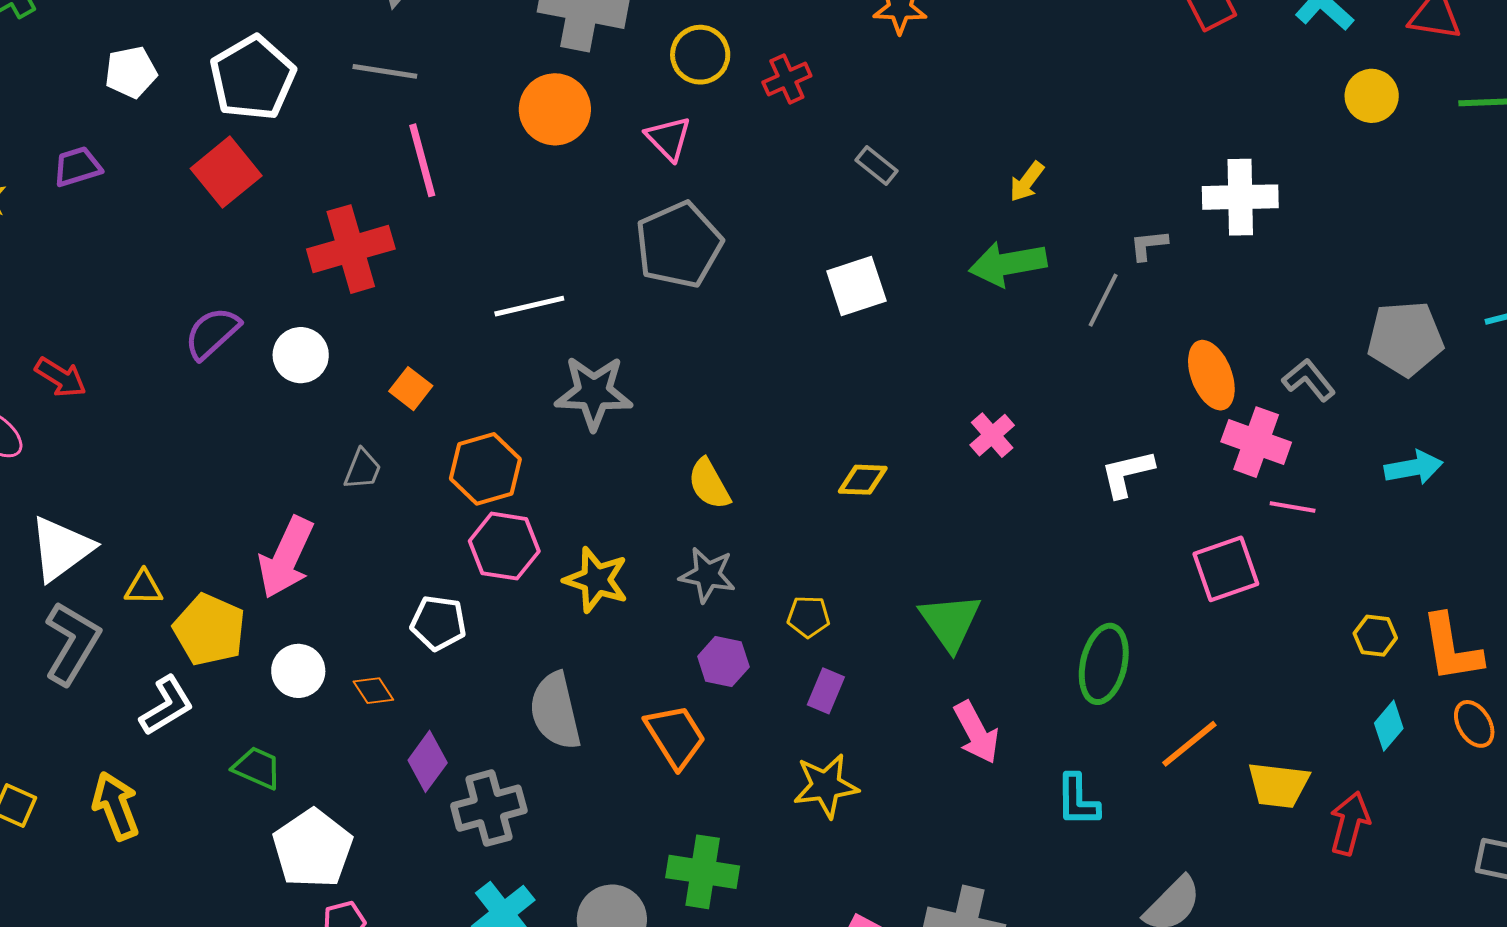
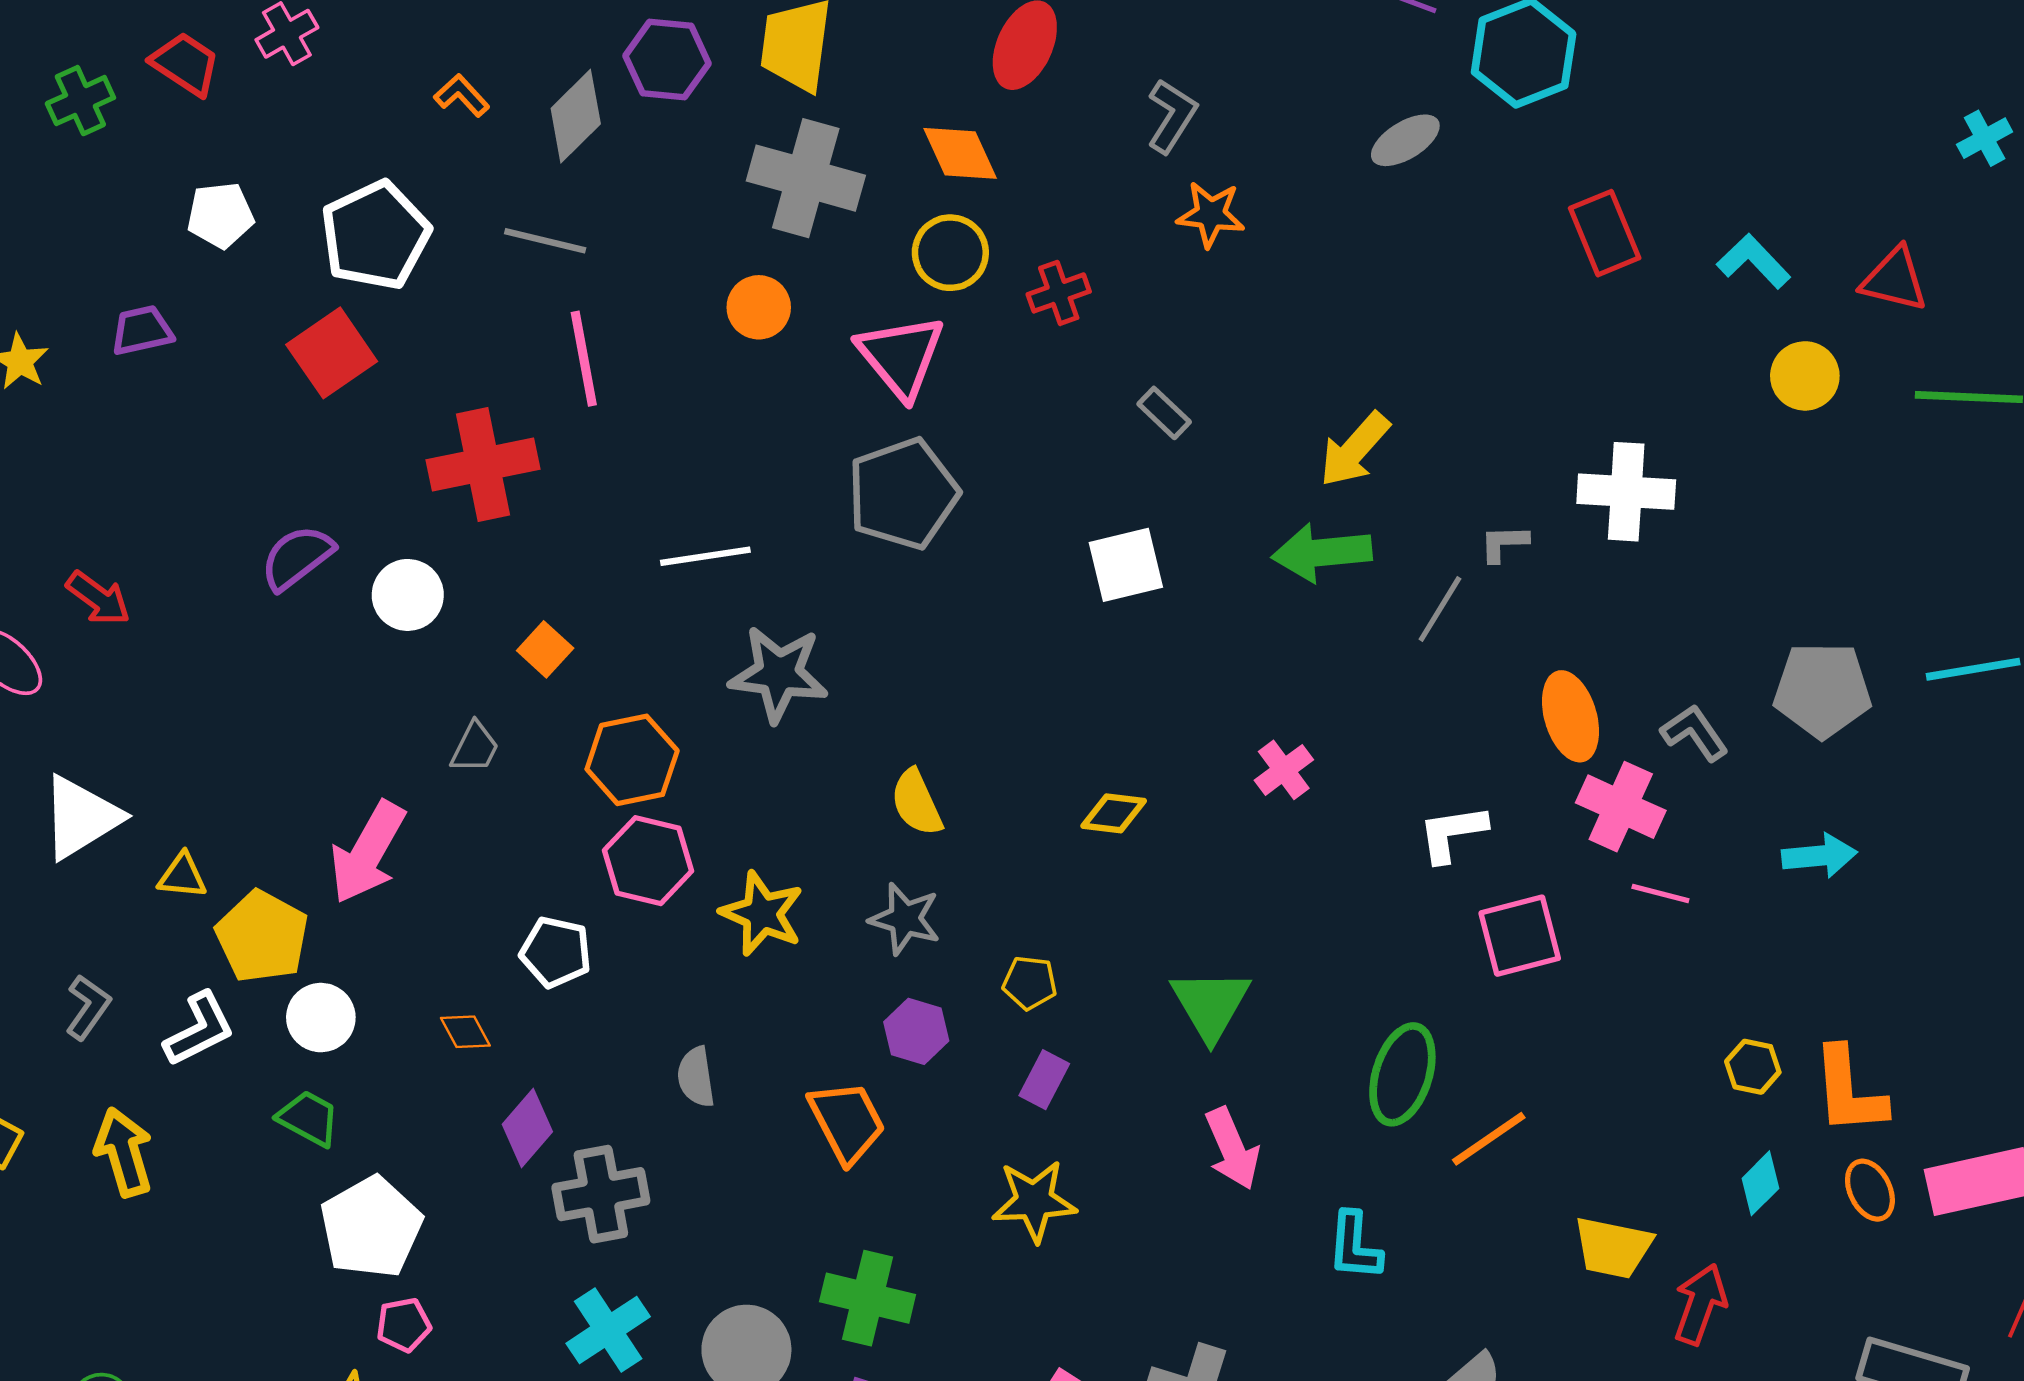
orange circle: (555, 109) -> (759, 307), size x0.7
pink triangle: (668, 138) -> (901, 356), size x1.5
yellow arrow: (1027, 182) -> (1355, 450), size x1.5
pink square: (1226, 569) -> (1520, 936), moved
gray L-shape: (72, 643) -> (88, 1007), moved, size x0.6
white circle: (298, 671) -> (321, 1018), moved
gray semicircle: (555, 711) -> (696, 1077), size x0.6
orange line: (1189, 744) -> (1489, 1139), moved

